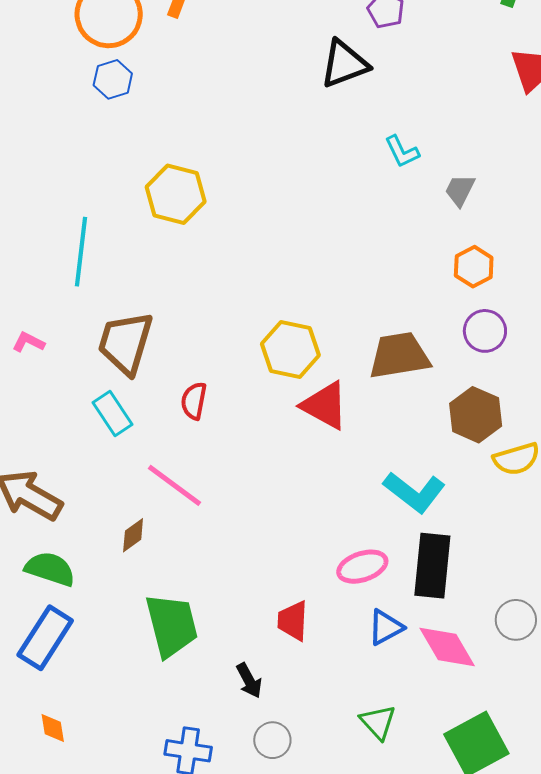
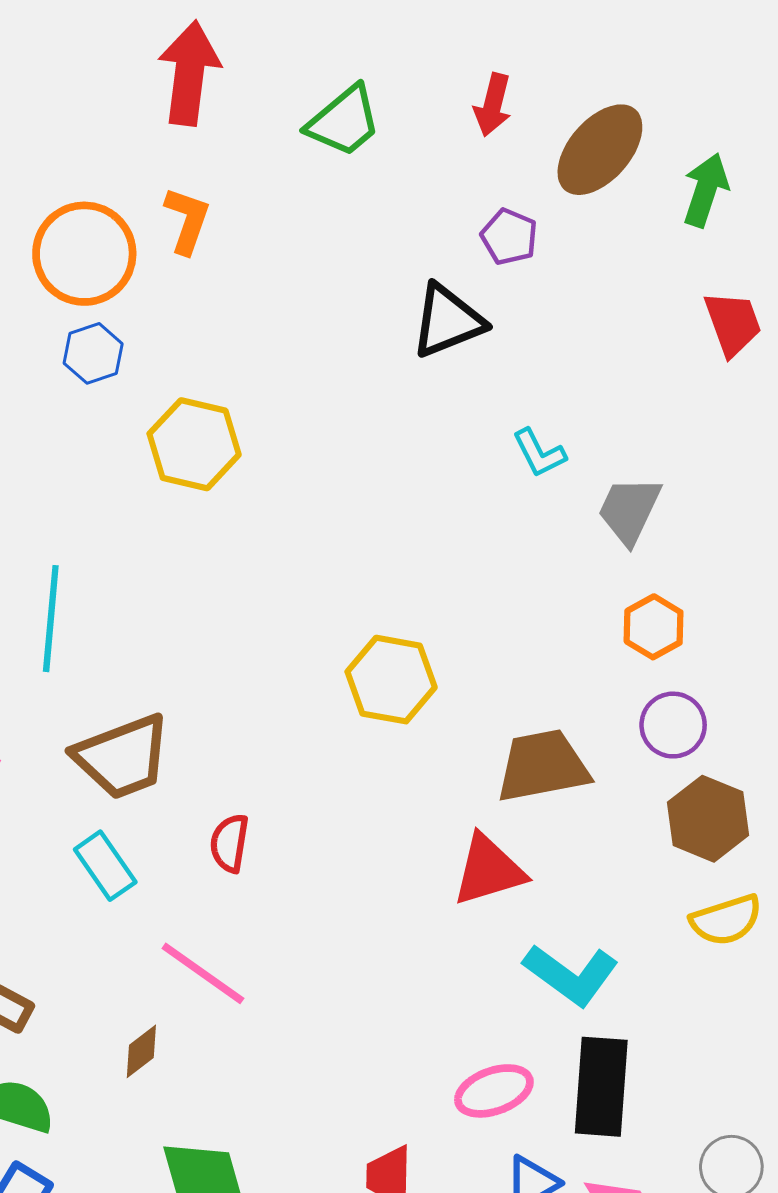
gray trapezoid: (460, 190) -> (629, 510), size x1.4
yellow hexagon: (176, 194) -> (194, 444), moved
brown trapezoid: (125, 343) -> (122, 757), turned -126
yellow hexagon: (290, 350) -> (391, 680), moved
red triangle: (325, 405) -> (489, 870), moved, turned -44
brown hexagon: (476, 415) -> (708, 819), moved

